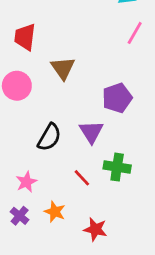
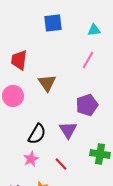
pink line: (135, 33) -> (88, 60), moved
green cross: (117, 167) -> (100, 154), moved
pink star: (26, 182) -> (31, 159), moved

